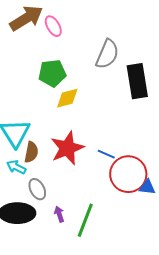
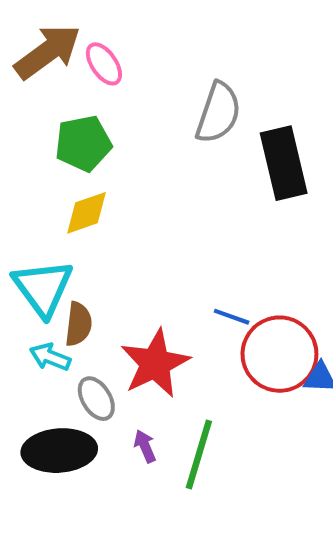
green pentagon: (52, 73) -> (83, 143), moved
yellow diamond: (67, 98) -> (86, 213), moved
red star: (67, 148) -> (155, 363), moved

